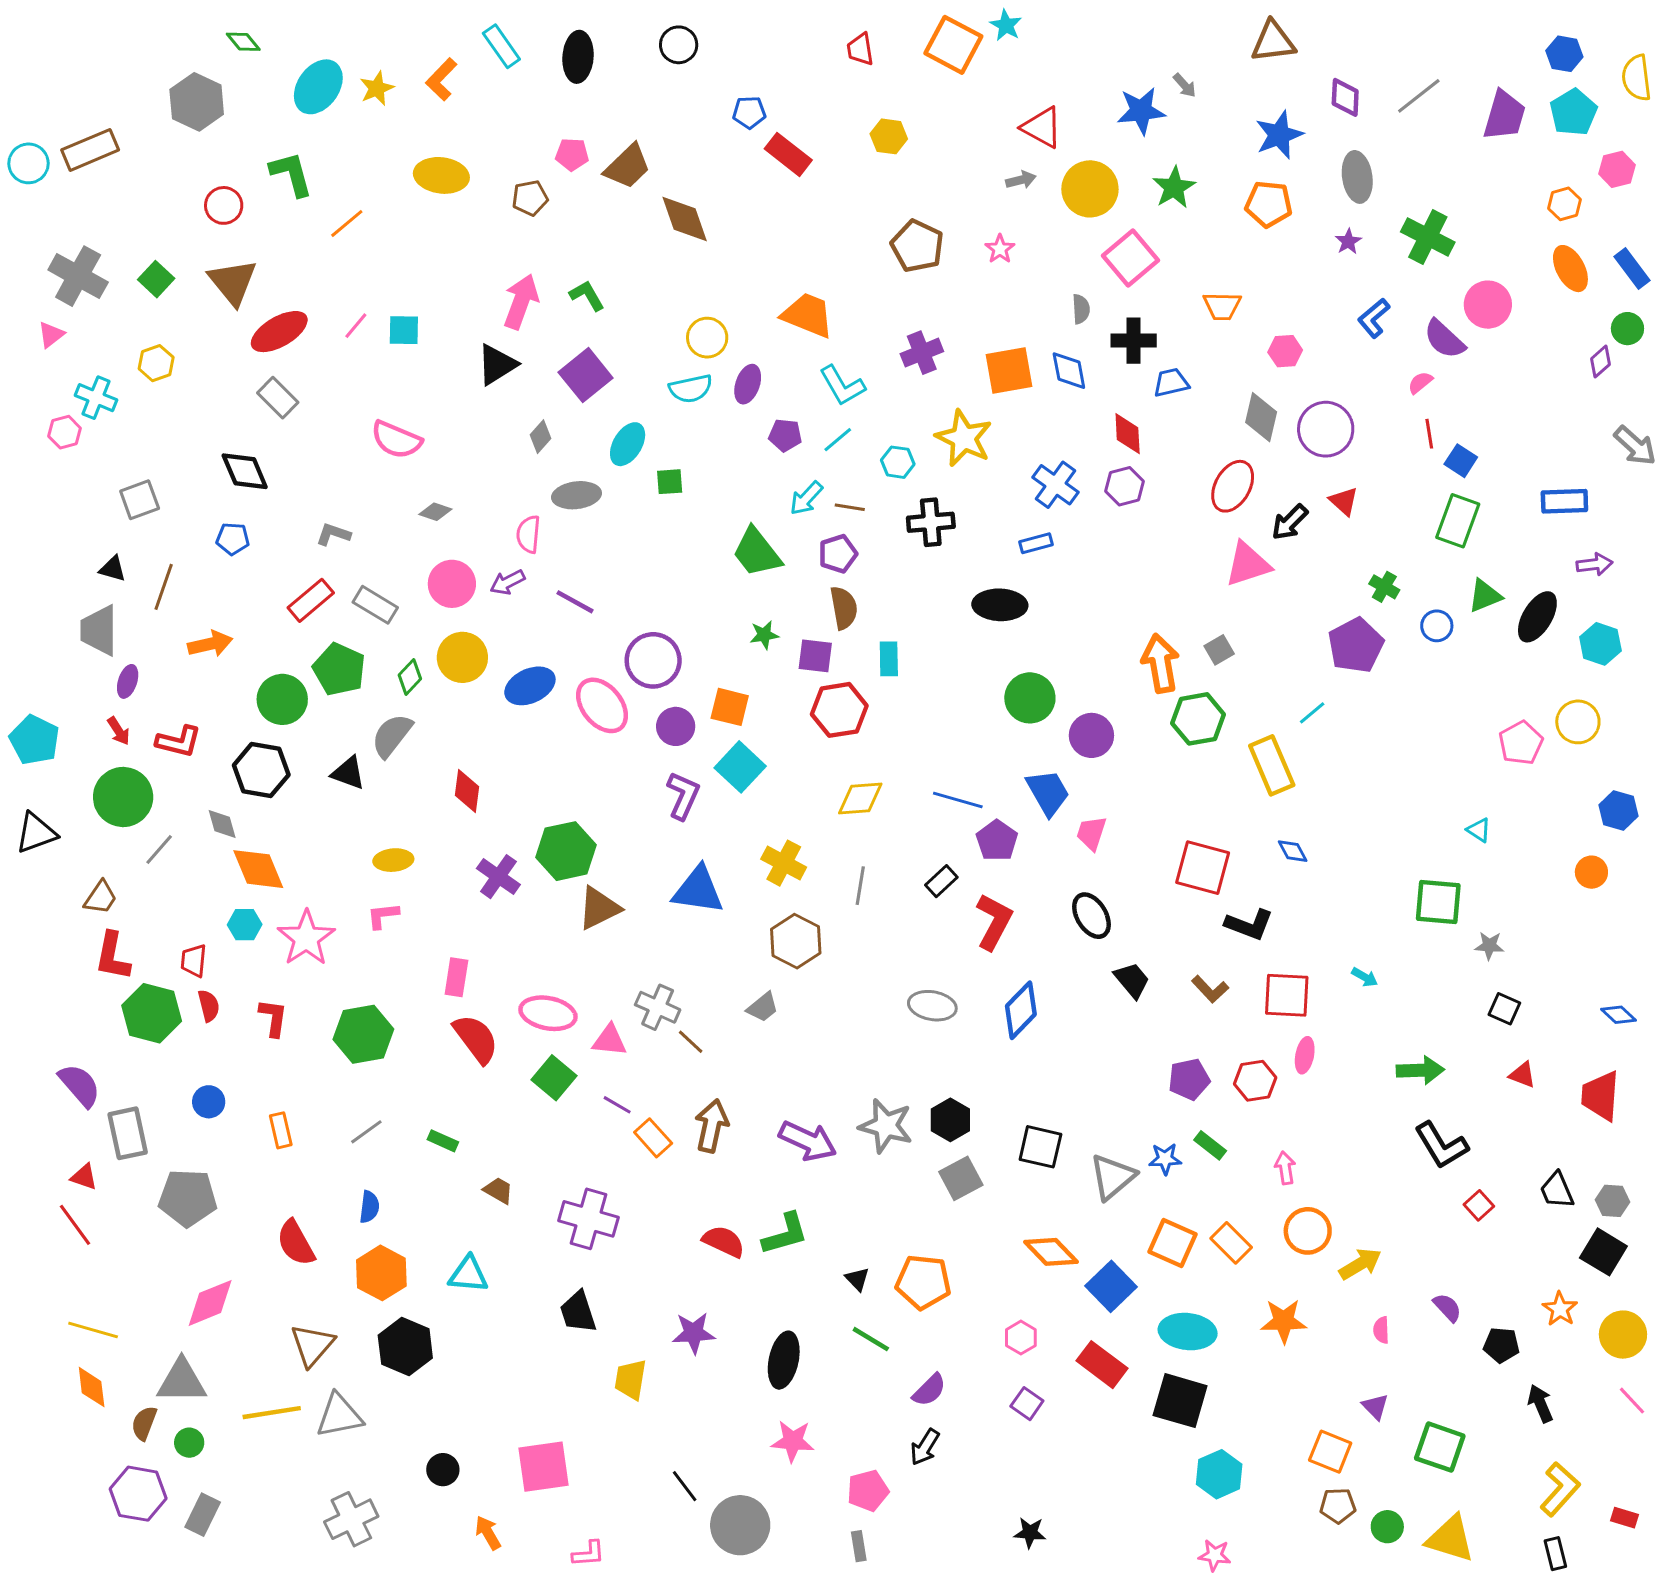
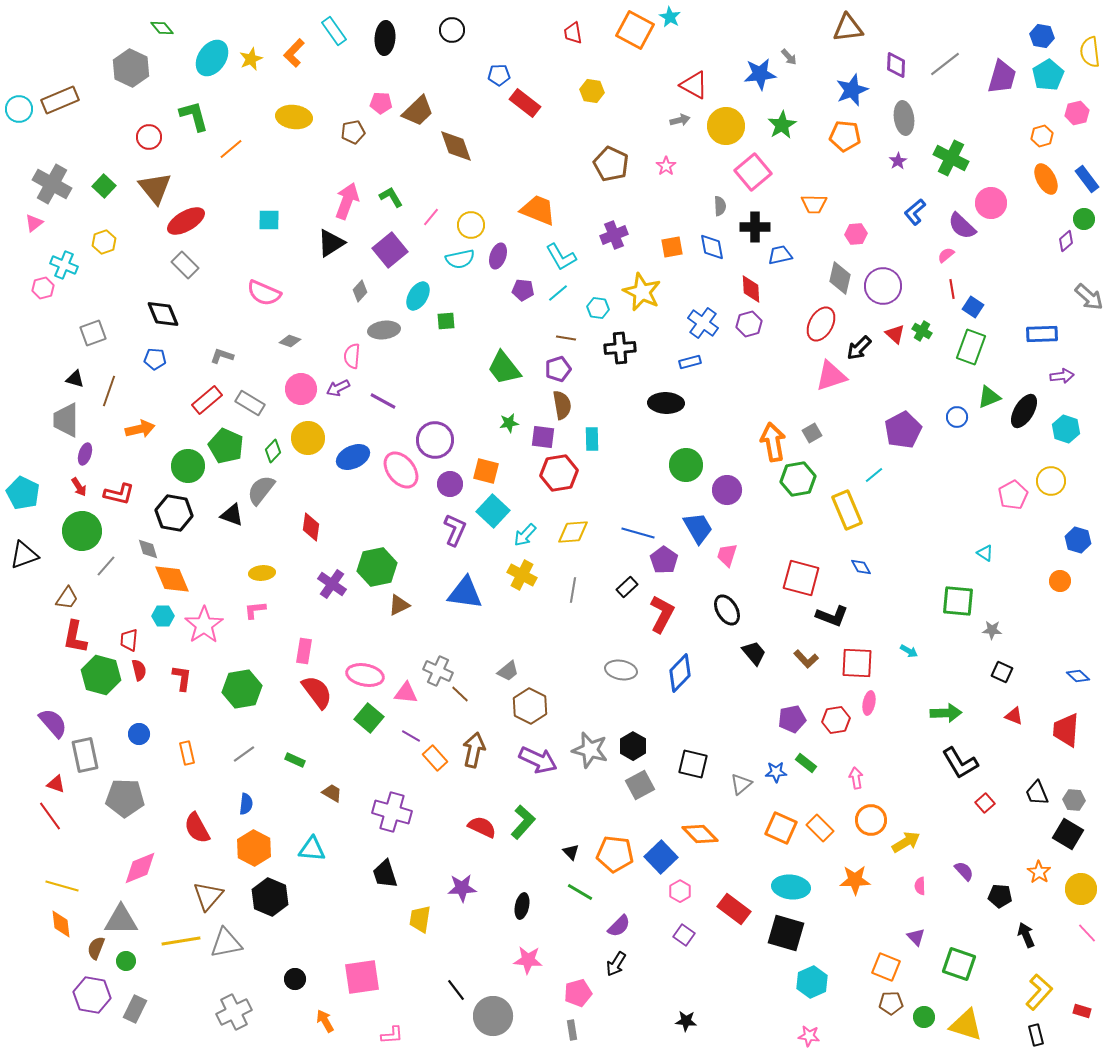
pink line: (356, 326) -> (431, 217), moved
orange square: (1009, 371) -> (672, 247), size x0.7
cyan arrow: (806, 498) -> (525, 535), moved
green cross: (1384, 587) -> (922, 331), moved
brown triangle: (599, 908) -> (399, 605), size x0.7
brown hexagon: (796, 941) -> (530, 706), moved
gray triangle: (1113, 1177) -> (741, 784), size x0.7
green L-shape: (785, 1234) -> (523, 822), turned -32
blue square: (1111, 1286) -> (661, 857), moved
black ellipse: (784, 1360) -> (522, 906), size x0.7

